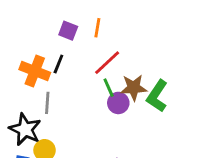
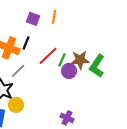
red line: (107, 63) -> (48, 56), moved
green line: (109, 88) -> (62, 60), turned 48
gray line: (47, 103) -> (18, 71), turned 42

